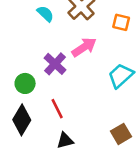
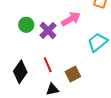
green circle: (25, 83) -> (26, 25), moved
brown square: (121, 134) -> (73, 74), moved

